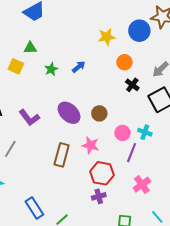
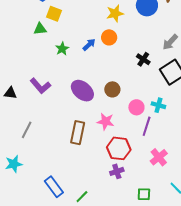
orange circle: (124, 62) -> (109, 37), moved
yellow square: (16, 66) -> (54, 14), moved
purple L-shape: (29, 118) -> (40, 86), moved

